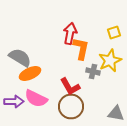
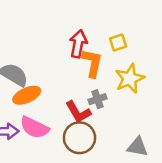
yellow square: (114, 32) -> (118, 42), moved
gray cross: (93, 72) -> (97, 99), moved, turned -32

